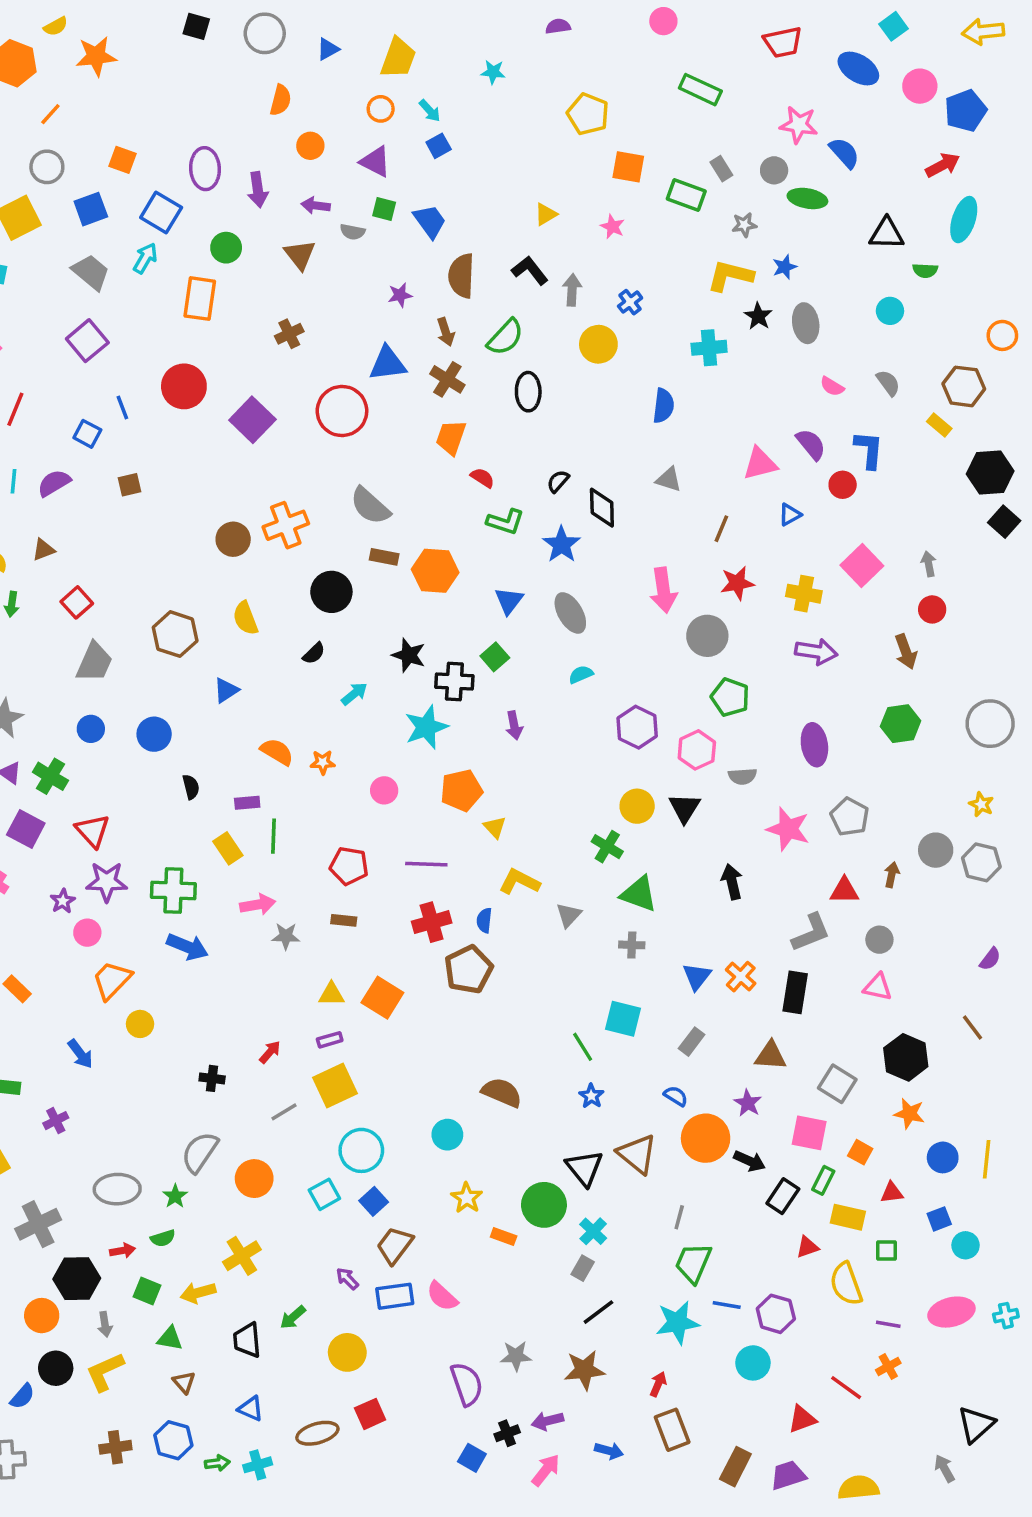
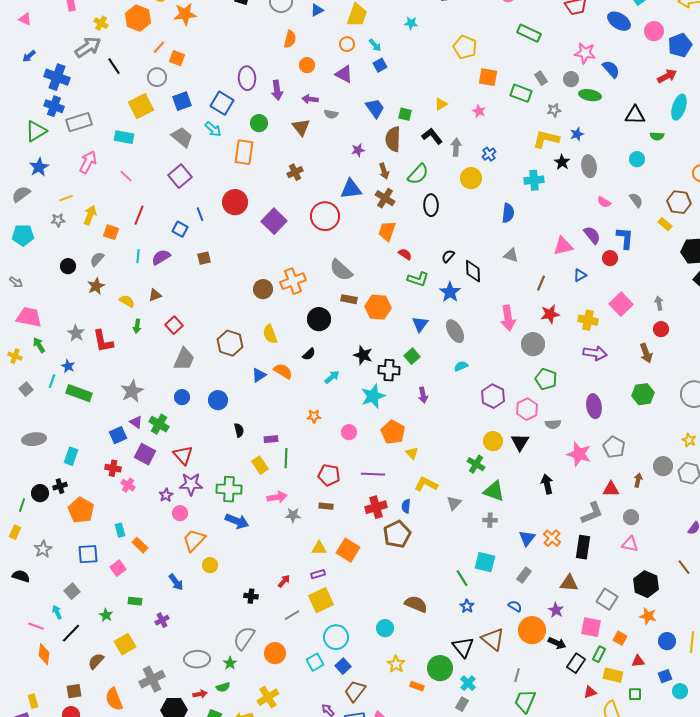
orange square: (122, 160) -> (177, 58), moved
green square: (384, 209) -> (405, 114), moved
cyan arrow: (145, 258) -> (213, 129), turned 102
orange semicircle: (277, 752) -> (283, 371), moved
orange pentagon: (461, 790) -> (393, 432), turned -30

